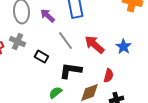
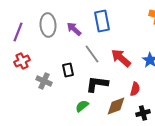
gray cross: (18, 42) -> (44, 81), moved
black rectangle: (42, 57) -> (68, 70), turned 48

